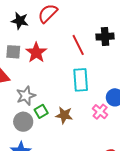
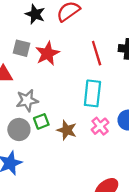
pink cross: (100, 112) -> (100, 126), moved

